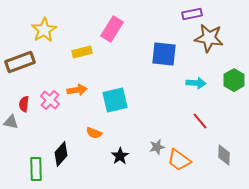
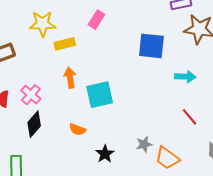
pink rectangle: (112, 29) -> (96, 20), size x0.7
yellow star: (44, 30) -> (43, 24), moved, turned 30
orange arrow: (77, 90) -> (70, 78), moved, turned -90
black diamond: (61, 154) -> (34, 124), moved

